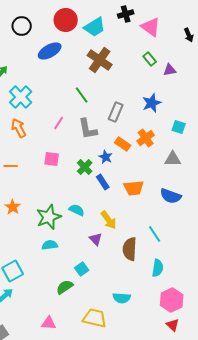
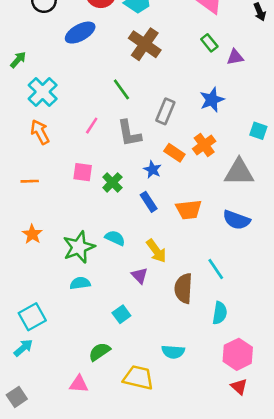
cyan square: (179, 127) -> (258, 131), moved
gray triangle: (173, 159) -> (239, 172), size x1.4
green cross: (85, 167) -> (112, 182), moved
green semicircle: (65, 287) -> (99, 352), moved

